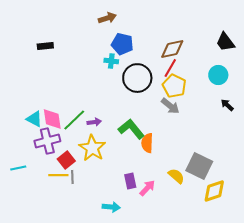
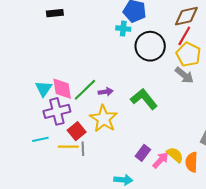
cyan triangle: (34, 119) -> (43, 89), turned 36
orange semicircle: (147, 143) -> (192, 162), moved
cyan line: (18, 168) -> (40, 139), moved
yellow semicircle: (176, 176) -> (175, 155), moved
purple rectangle: (130, 181) -> (143, 153), turned 49

